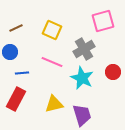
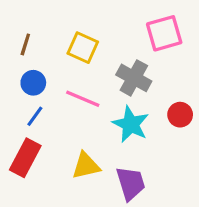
brown line: (16, 28) -> (25, 44), turned -48
gray cross: (84, 49) -> (134, 78), turned -30
blue circle: (10, 52) -> (33, 83), moved
blue line: (22, 73) -> (35, 116), turned -48

